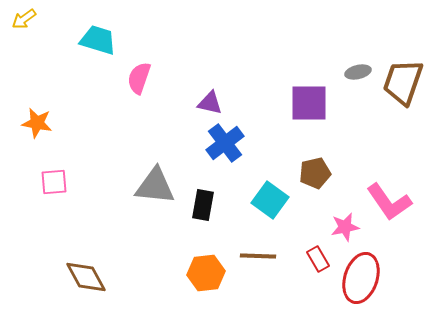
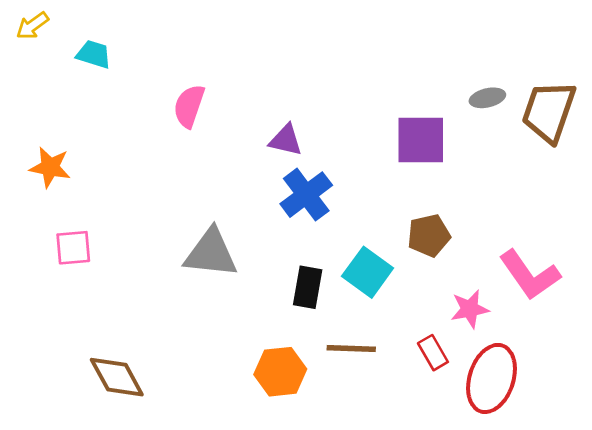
cyan trapezoid: (98, 40) -> (94, 54), moved, size x0.7
black rectangle: (203, 205) -> (308, 287), moved

